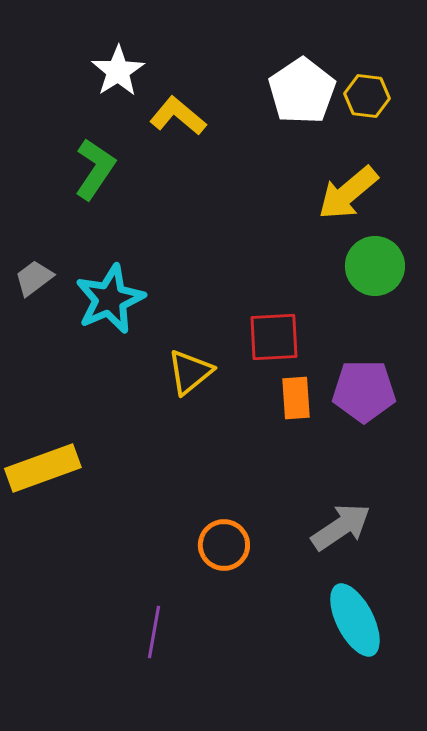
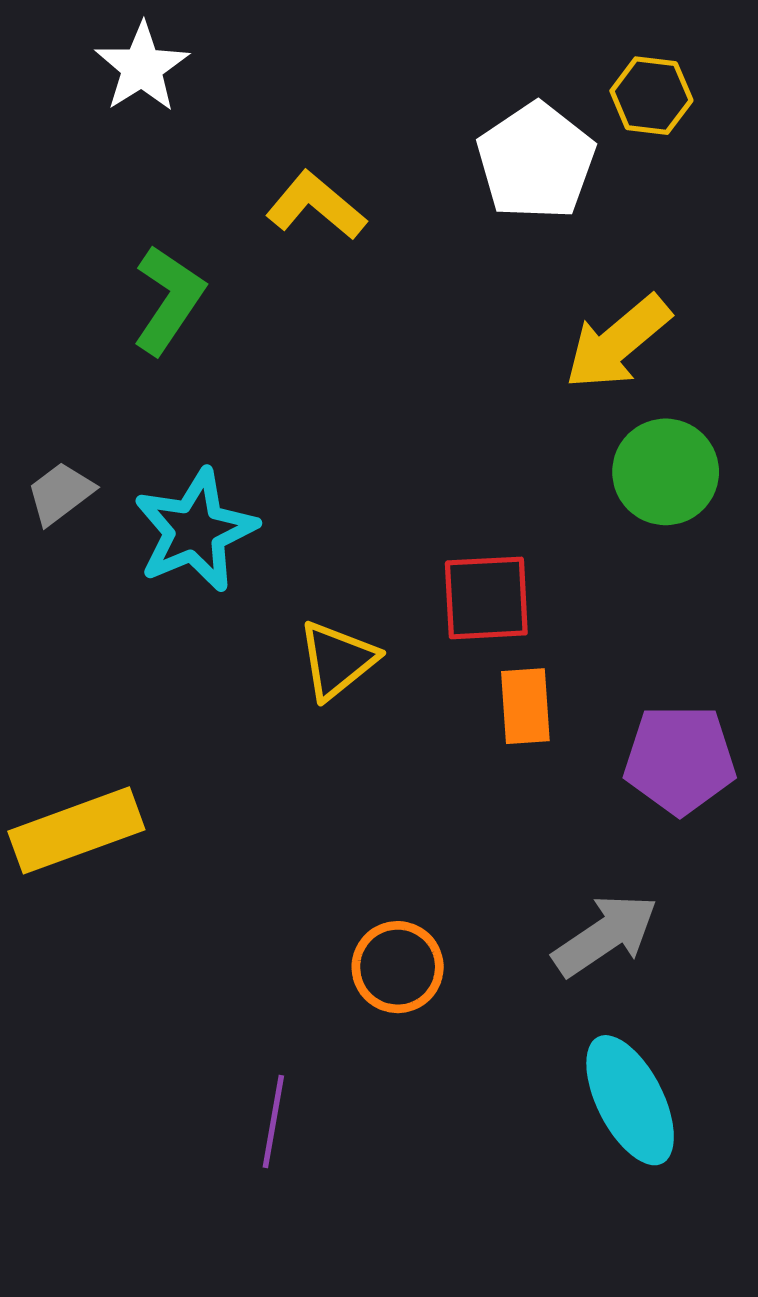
white star: (118, 71) -> (142, 67), moved
yellow hexagon: (367, 96) -> (651, 96), moved
purple pentagon: (364, 391) -> (680, 759), moved

